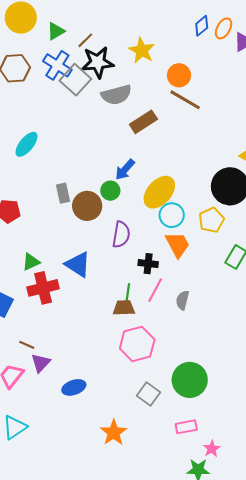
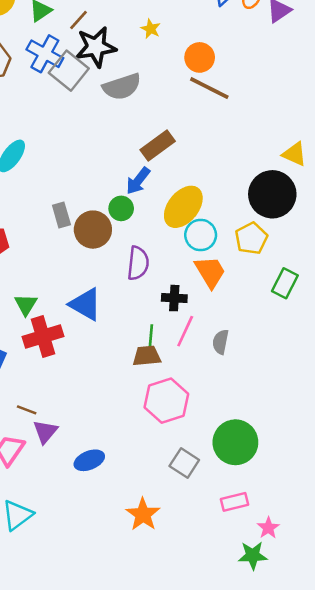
yellow star: (142, 50) -> (151, 29), size x0.6
brown rectangle: (143, 122) -> (158, 146), moved
green triangle: (31, 262) -> (26, 305), turned -30

